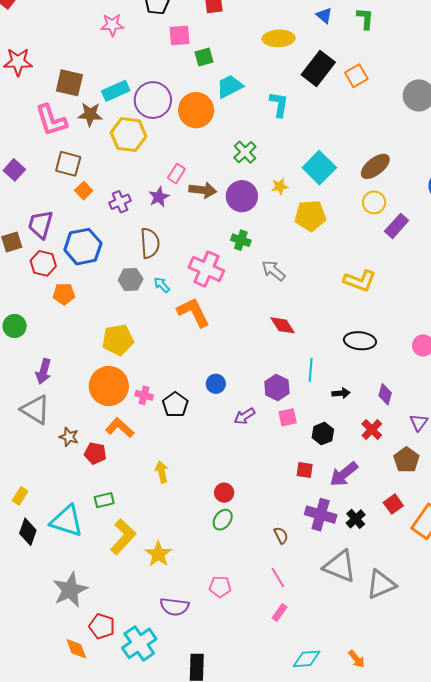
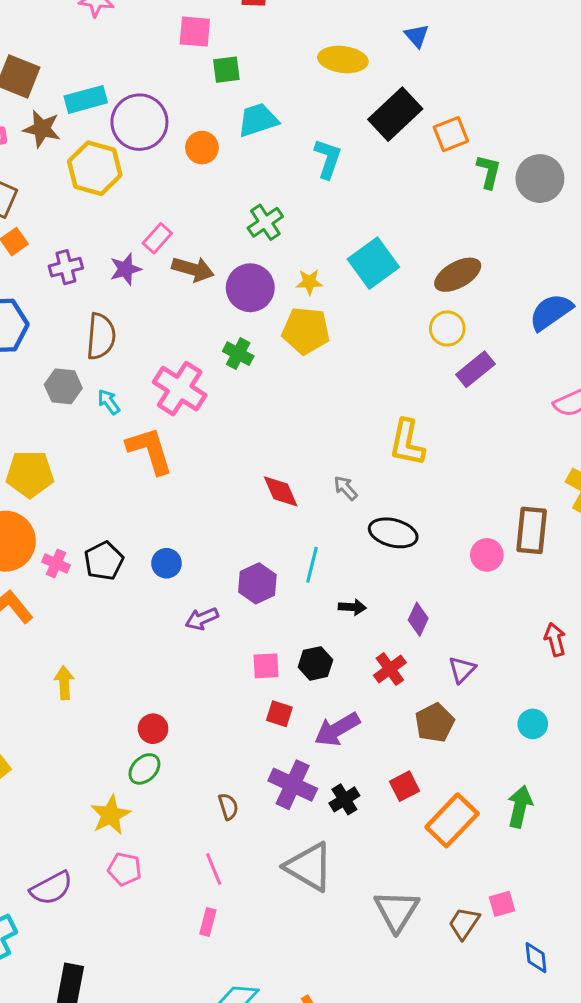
green L-shape: (365, 19) -> (489, 172), moved
orange circle: (196, 110) -> (202, 148), size x0.6
yellow pentagon: (310, 216) -> (306, 331), moved
gray arrow: (273, 271) -> (346, 488), moved, size x0.7
yellow L-shape: (360, 281) -> (407, 443), turned 72
black pentagon: (175, 405) -> (104, 561), moved
pink square: (288, 417) -> (266, 666), moved
yellow star: (158, 554) -> (111, 815), moved
gray triangle: (381, 584) -> (397, 911), moved, turned -44
purple semicircle: (174, 607) -> (51, 888), turned -44
pink rectangle: (280, 612) -> (208, 922), turned -30

